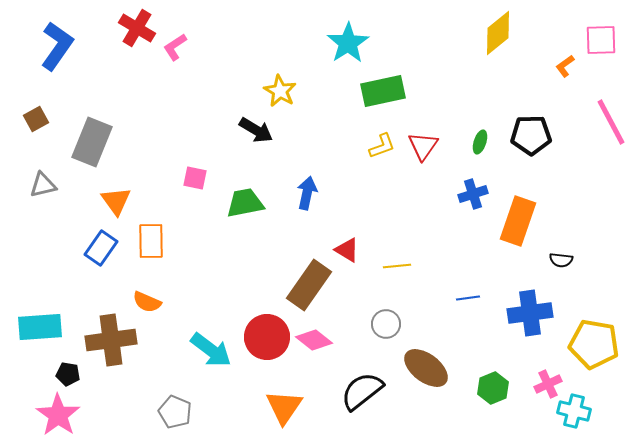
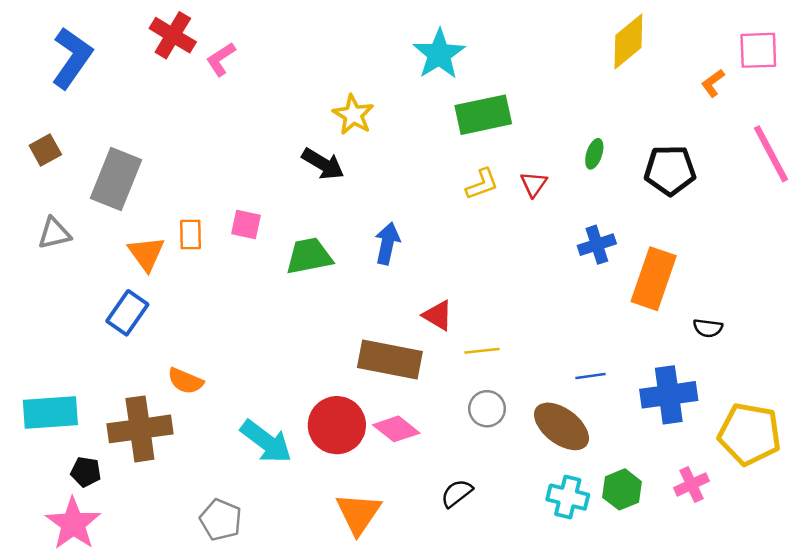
green ellipse: (480, 142) -> (594, 154), moved
red triangle: (423, 146) -> (534, 184), size x0.7
orange rectangle: (151, 241) -> (190, 235), moved, size x0.7
yellow line: (397, 266) -> (482, 351), moved
brown rectangle: (309, 285) -> (390, 360), turned 66
brown ellipse: (426, 368) -> (561, 426), moved
black semicircle: (362, 391) -> (457, 493), size x0.6
cyan cross: (574, 411) -> (568, 497), moved

